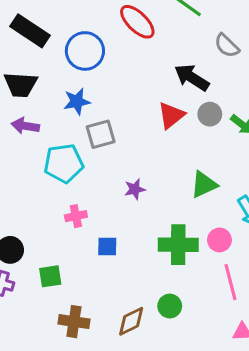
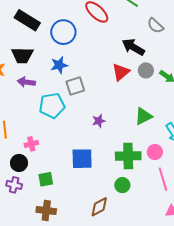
pink cross: (76, 216) -> (31, 144), moved
blue square: (107, 247) -> (82, 159), size x1.6
green circle: (170, 306) -> (122, 185), moved
brown cross: (74, 322) -> (46, 211), moved

